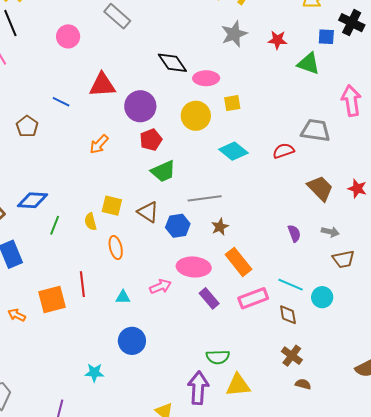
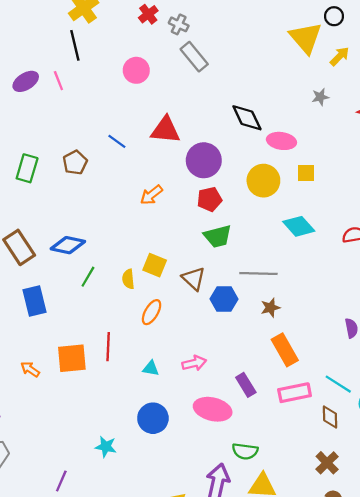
gray star: (234, 34) -> (320, 97), size x0.6
orange ellipse: (116, 248) -> (152, 312), turned 35
pink ellipse: (194, 267) -> (213, 409), moved

